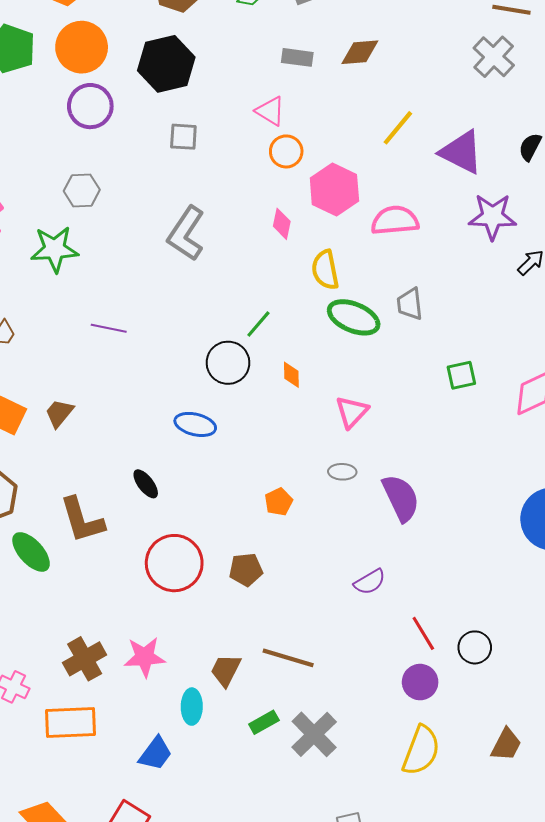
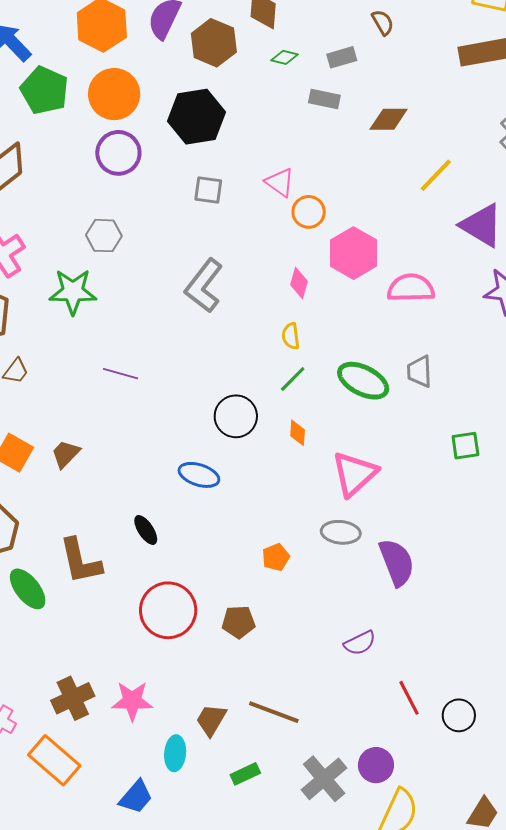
gray rectangle: (297, 57) -> (324, 99), moved
pink triangle: (270, 111) -> (280, 182), moved
yellow line: (398, 128) -> (436, 175), moved
yellow semicircle: (325, 270) -> (291, 336), moved, size x0.7
green line: (258, 324) -> (293, 379), moved
pink triangle: (352, 412) -> (355, 474), size x1.4
gray ellipse: (342, 472) -> (341, 532), size x1.4
purple circle: (420, 682) -> (376, 765), moved
orange rectangle: (71, 723) -> (54, 760), turned 39
gray cross: (314, 734) -> (324, 779), moved

